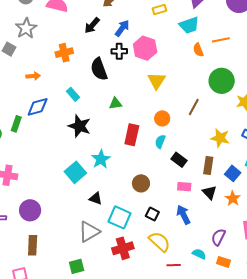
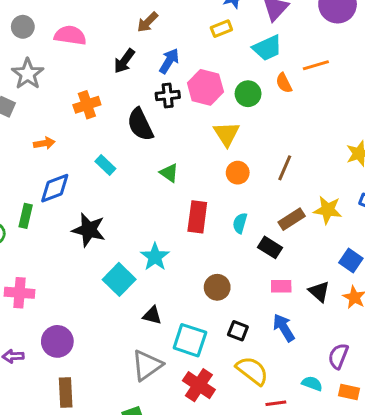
green circle: (222, 81) -> (248, 94), moved, size x0.7
green triangle: (115, 103) -> (169, 173), turned 48
orange circle: (162, 118) -> (238, 173), moved
black star: (79, 126) -> (89, 230), moved
brown rectangle: (208, 165) -> (292, 219), moved, turned 54
red cross: (123, 248) -> (199, 385), turned -35

